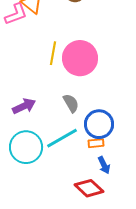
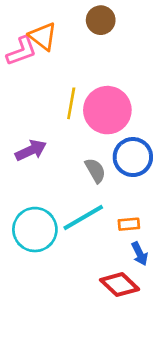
purple arrow: (24, 106) -> (31, 150), moved
blue circle: (99, 124) -> (133, 157), moved

